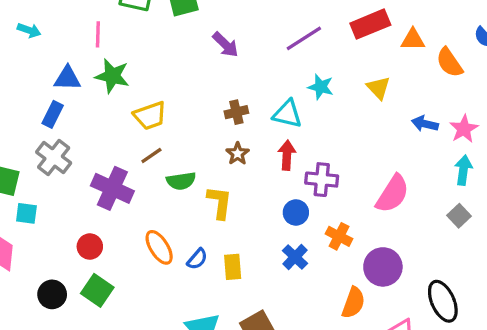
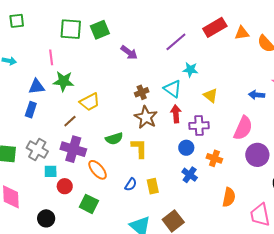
yellow triangle: (378, 88) -> (211, 95), moved
cyan triangle: (287, 114) -> (173, 89), turned 30
blue arrow: (425, 124) -> (257, 95), moved
brown star: (238, 154) -> (146, 117), size x1.6
brown line: (151, 155) -> (70, 121), moved
gray cross: (54, 157) -> (37, 150), moved
cyan square: (26, 213) -> (51, 171), moved
orange ellipse: (159, 247) -> (98, 170), moved
purple circle: (383, 267) -> (257, 155), moved
green square: (97, 290) -> (89, 204), moved

